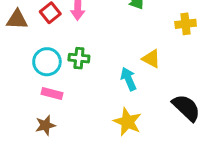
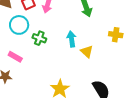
cyan circle: (47, 62) -> (19, 25), moved
cyan arrow: (128, 79) -> (72, 39), moved

